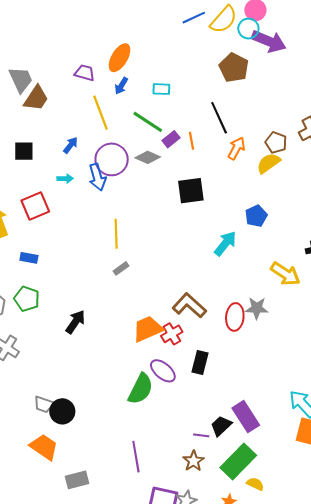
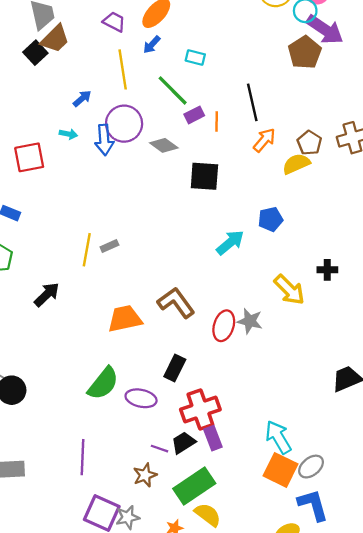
brown pentagon: (234, 68) -> (305, 52), moved
black square: (24, 151) -> (35, 53), moved, turned 35
gray diamond: (148, 157) -> (164, 145), moved
yellow line: (116, 234) -> (87, 250), moved
red cross: (172, 334) -> (200, 409), moved, size x1.6
purple ellipse: (163, 371) -> (141, 398), moved, turned -40
purple rectangle: (246, 417) -> (213, 438), size x0.7
yellow semicircle: (255, 484) -> (208, 515), size x1.4

